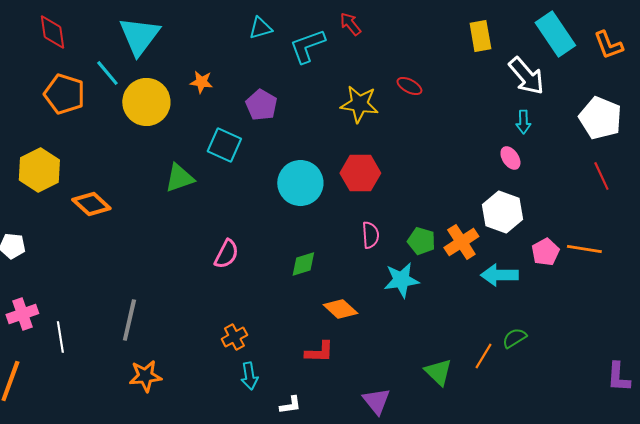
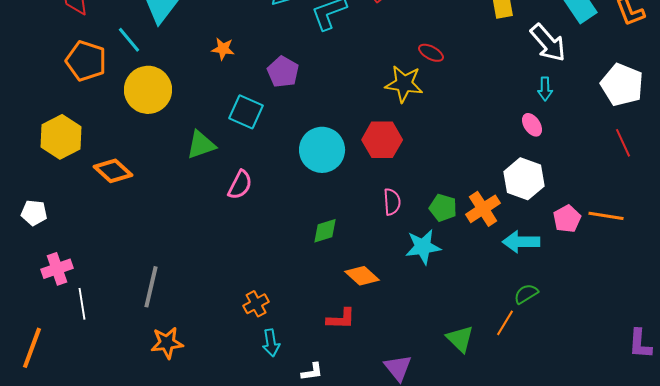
yellow circle: (146, 102) -> (148, 90), moved
yellow star: (359, 104) -> (404, 84), moved
pink semicircle: (226, 254) -> (240, 185), moved
pink cross: (22, 314) -> (57, 269), moved
green semicircle: (514, 338) -> (526, 294), moved

